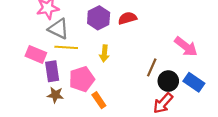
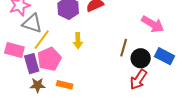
yellow line: (66, 47) -> (42, 40), turned -50
pink pentagon: (82, 79) -> (49, 59), moved
orange rectangle: (99, 100) -> (65, 85), moved, turned -35

